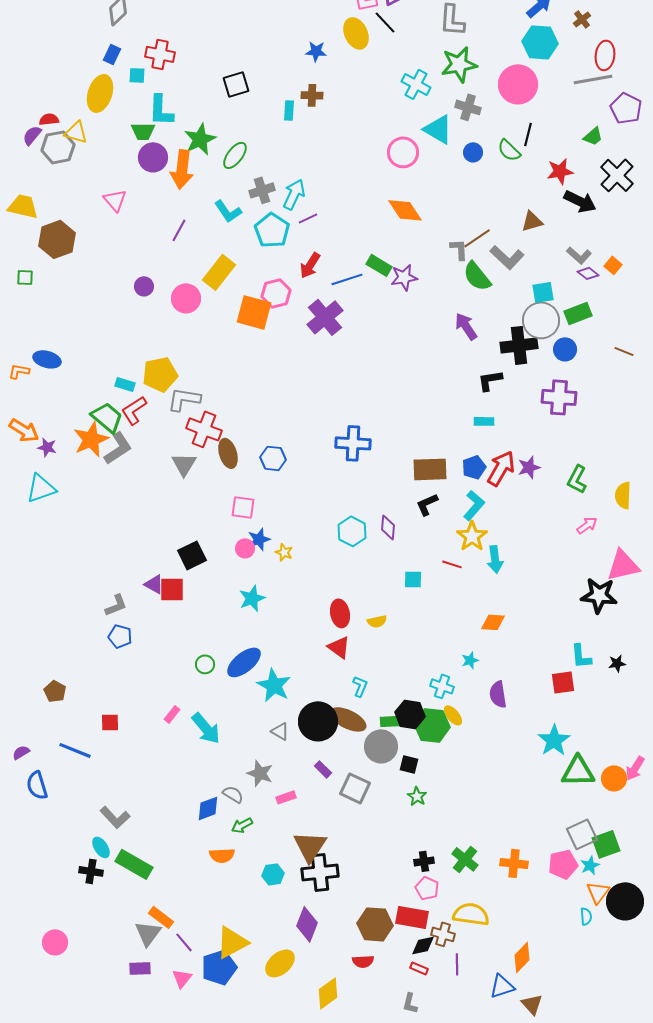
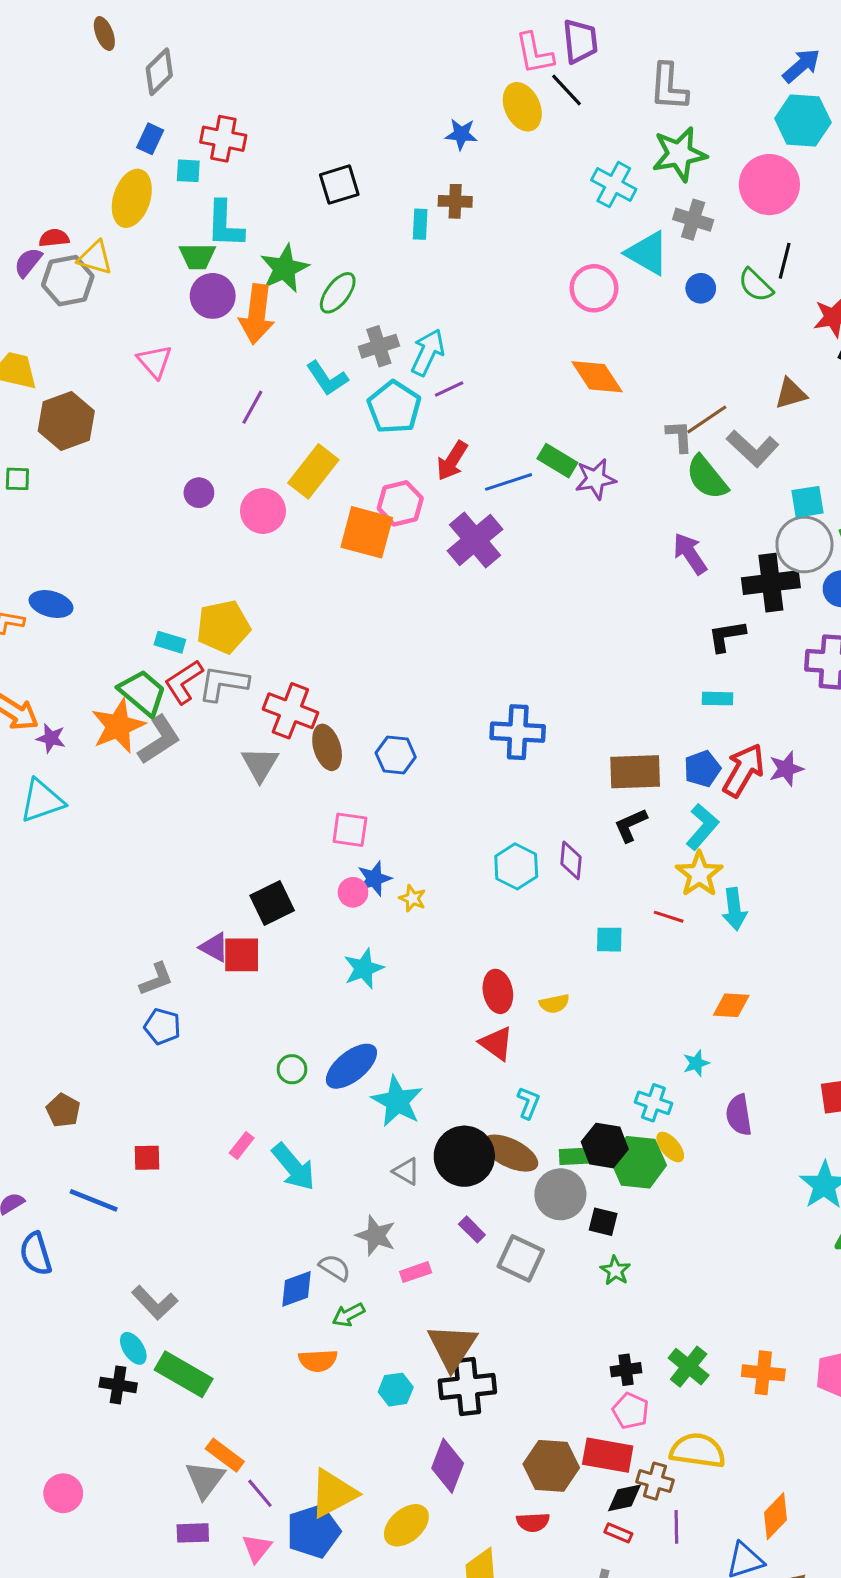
gray L-shape: (184, 399) -> (223, 683), moved

